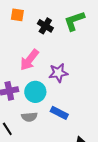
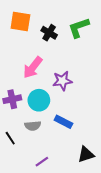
orange square: (17, 15) -> (20, 21), size x1.5

